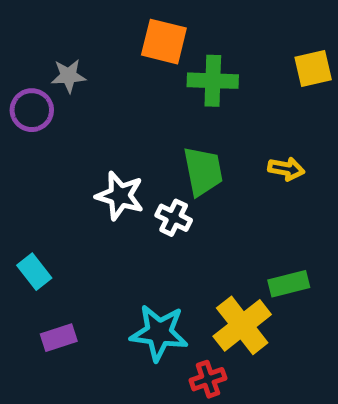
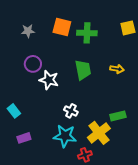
orange square: (164, 42) -> (62, 27), moved
purple circle: (32, 110) -> (33, 64), moved
white cross: (174, 218) -> (71, 111), moved

